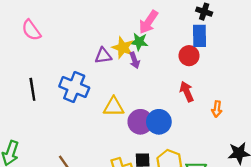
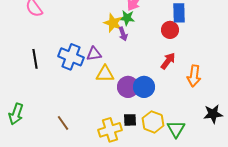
purple triangle: (103, 56) -> (94, 54), moved
red arrow: (187, 92) -> (168, 61), turned 60
orange arrow: (217, 109) -> (194, 76), size x1.5

